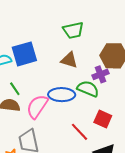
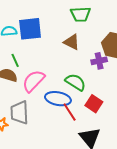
green semicircle: (88, 89) -> (75, 82), moved
blue ellipse: (62, 95) -> (58, 99), moved

